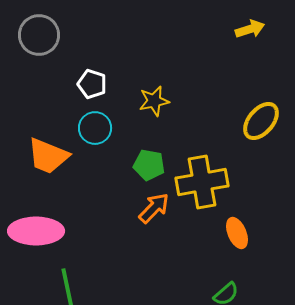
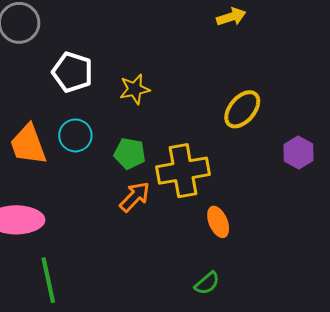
white pentagon: (92, 84) -> (72, 72), size x1.4
cyan circle: (95, 128) -> (75, 135), moved
orange trapezoid: (48, 156) -> (28, 144), turned 48

